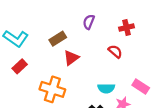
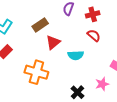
red cross: (127, 28) -> (93, 14), moved
cyan semicircle: (106, 88) -> (76, 55), moved

